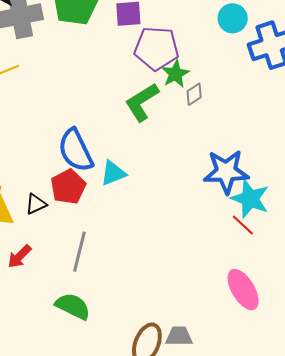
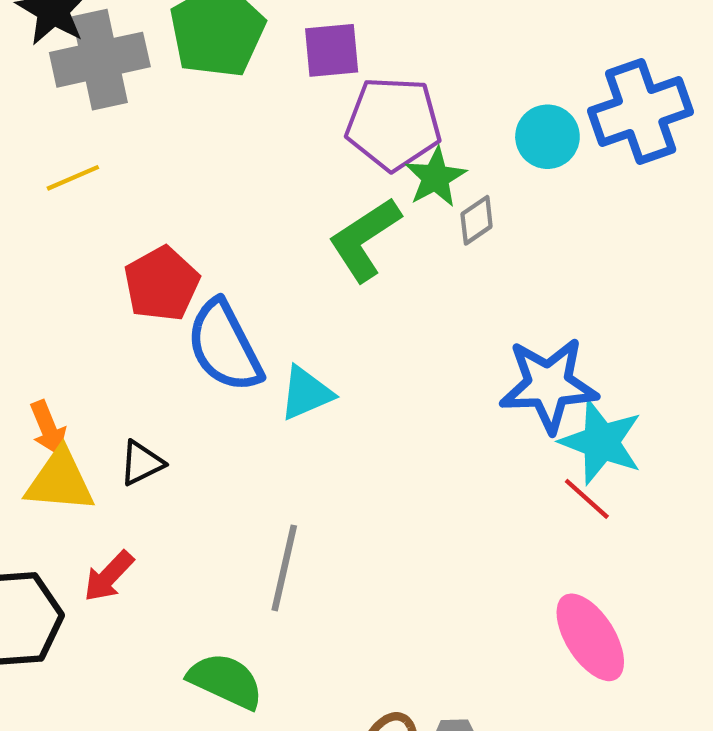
cyan circle: (233, 18) -> (547, 137), moved
red pentagon: (68, 187) -> (162, 284), moved
gray line: (79, 252) -> (284, 568), moved

